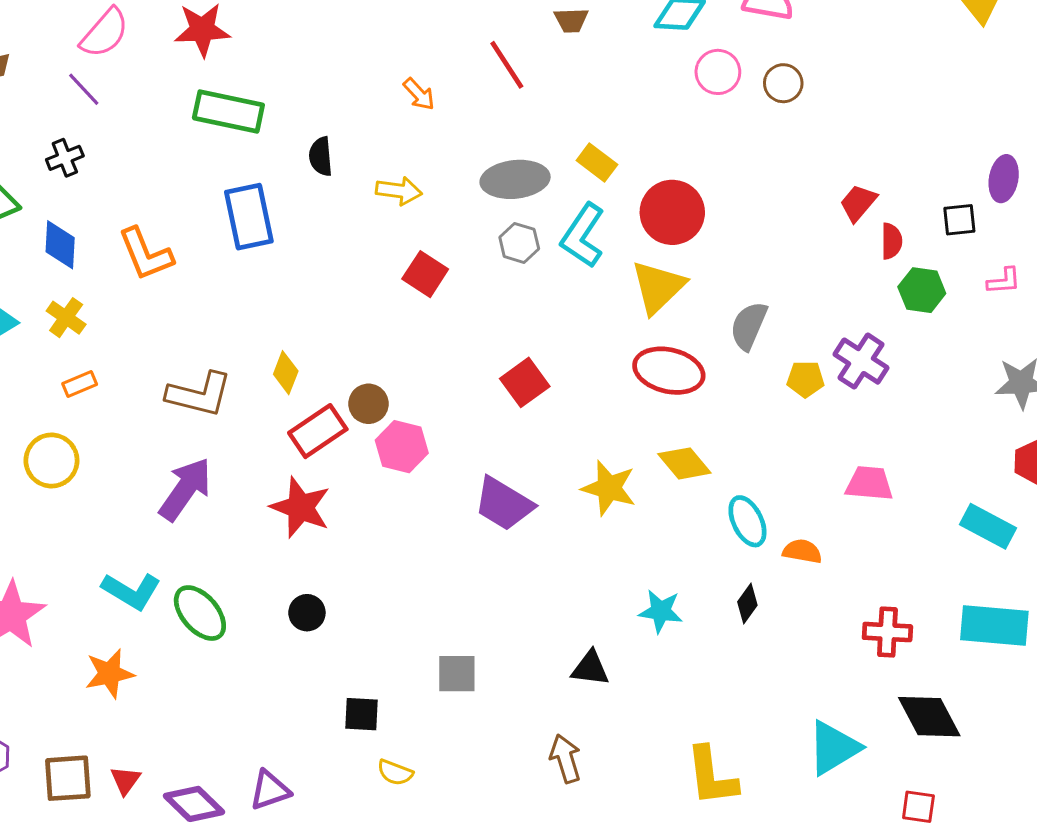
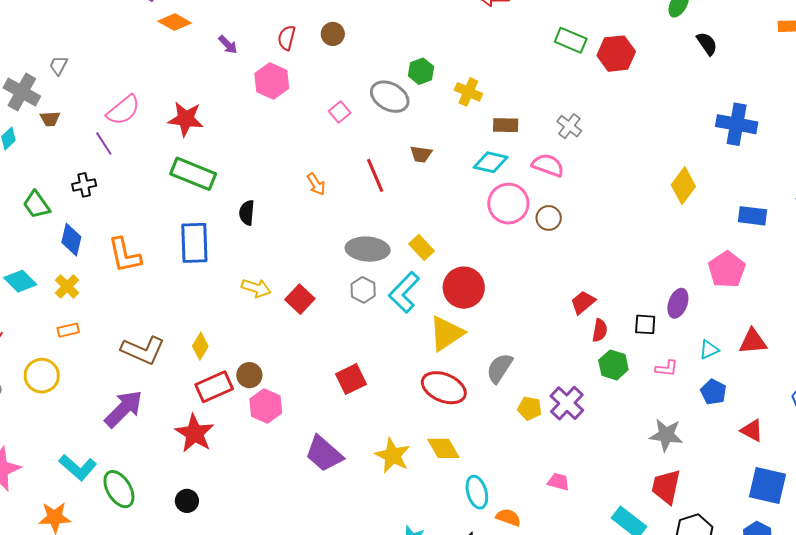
pink circle: (718, 72) -> (508, 204), size x1.4
yellow arrow: (399, 191) -> (256, 288), moved
pink trapezoid: (869, 483) -> (559, 482), size x0.7

